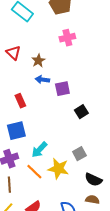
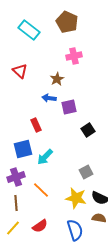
brown star: (38, 61) -> (57, 79), moved
red rectangle: (20, 101) -> (36, 125), moved
cyan arrow: (39, 150) -> (45, 157), moved
yellow star: (58, 169) -> (76, 198), moved

